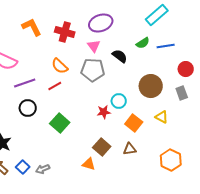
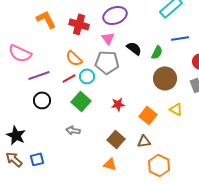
green semicircle: (143, 43) -> (157, 52), moved, turned -32
cyan circle: (119, 101) -> (87, 76), moved
green square: (60, 123) -> (81, 101), moved
orange hexagon: (171, 160) -> (159, 165), moved
orange triangle: (89, 164) -> (110, 164), moved
blue square: (23, 167) -> (37, 159), turned 32
gray arrow: (43, 169) -> (73, 130), moved, turned 32

